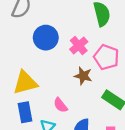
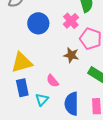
pink cross: (79, 46) -> (71, 21), moved

